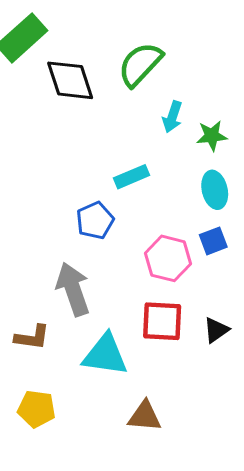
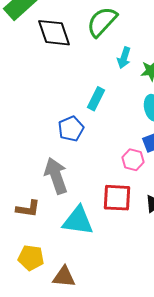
cyan rectangle: (131, 177) -> (96, 99), turned -40
pink hexagon: (168, 258) -> (133, 160), moved, size x0.7
brown triangle: (145, 416) -> (64, 277), moved

